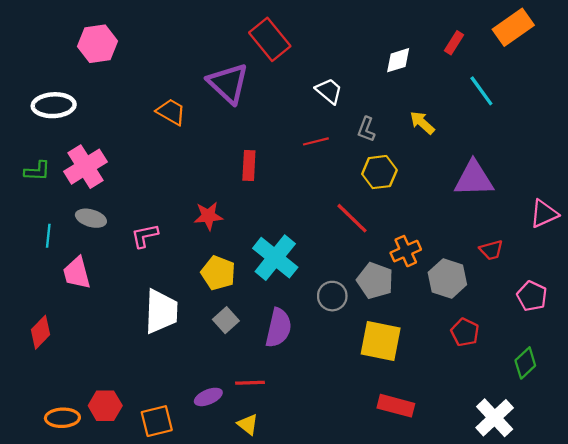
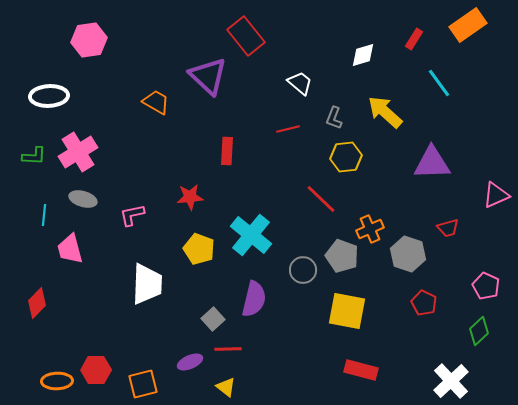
yellow arrow: (422, 123) -> (385, 112), size x1.5
pink pentagon: (532, 296) -> (486, 286), moved
gray square: (226, 320) -> (213, 319), moved

